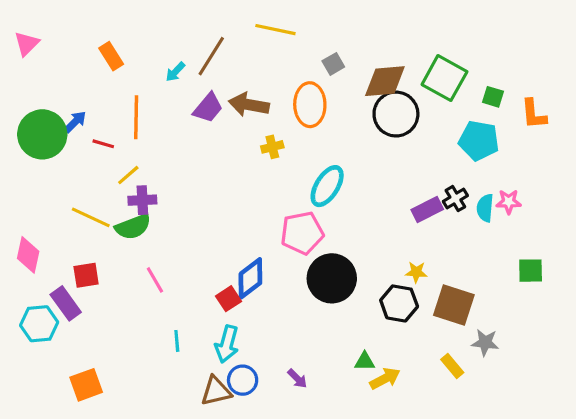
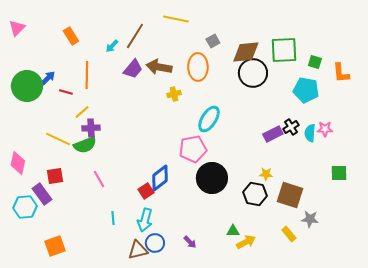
green square: (444, 78) -> (284, 50), turned -32

